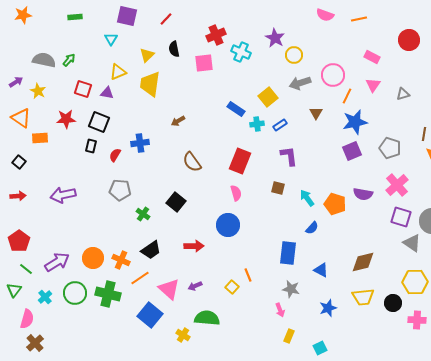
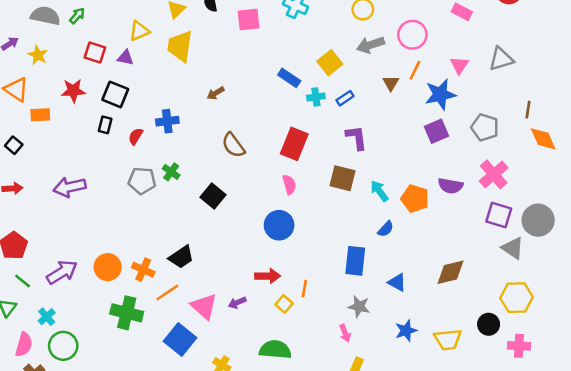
pink triangle: (373, 85) -> (459, 65), moved
gray triangle: (403, 94) -> (501, 59), size x1.5
orange line: (347, 96) -> (415, 70), moved
brown square: (278, 188) -> (343, 178), size x1.5
green cross: (143, 214) -> (171, 172), moved
red arrow: (194, 246) -> (268, 276), moved
orange line: (248, 275) -> (304, 289), turned 32
green circle: (75, 293) -> (63, 346), moved
yellow trapezoid: (363, 297) -> (448, 339), moved
green semicircle: (207, 318) -> (275, 350), moved

